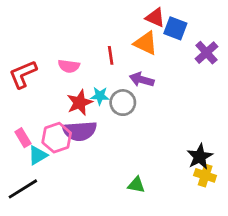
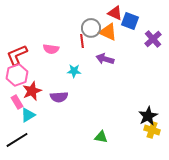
red star: (80, 103) -> (32, 91), moved
gray circle: (123, 103) -> (91, 28), moved
purple semicircle: (80, 131) -> (59, 97), size x0.7
pink hexagon: (57, 138) -> (17, 75), moved

